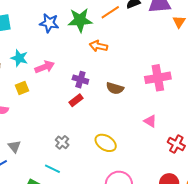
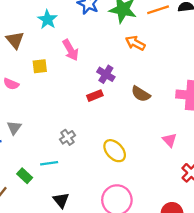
cyan star: (19, 58) -> (47, 20), moved
pink arrow: (45, 67) -> (71, 50), turned 66
cyan line: (52, 169) -> (49, 163), turned -49

